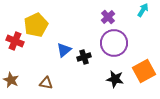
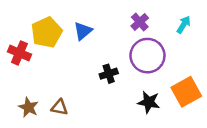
cyan arrow: (143, 10) -> (184, 25), moved
blue triangle: (64, 50) -> (83, 31), moved
brown star: (11, 80) -> (28, 107), moved

